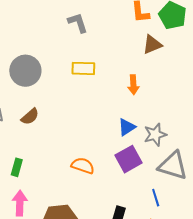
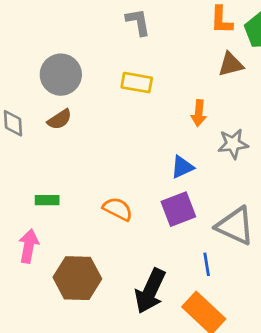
brown semicircle: (30, 117) -> (60, 119), moved
gray star: (155, 135) -> (233, 144), moved
green rectangle: (17, 167) -> (47, 200), moved, turned 66

